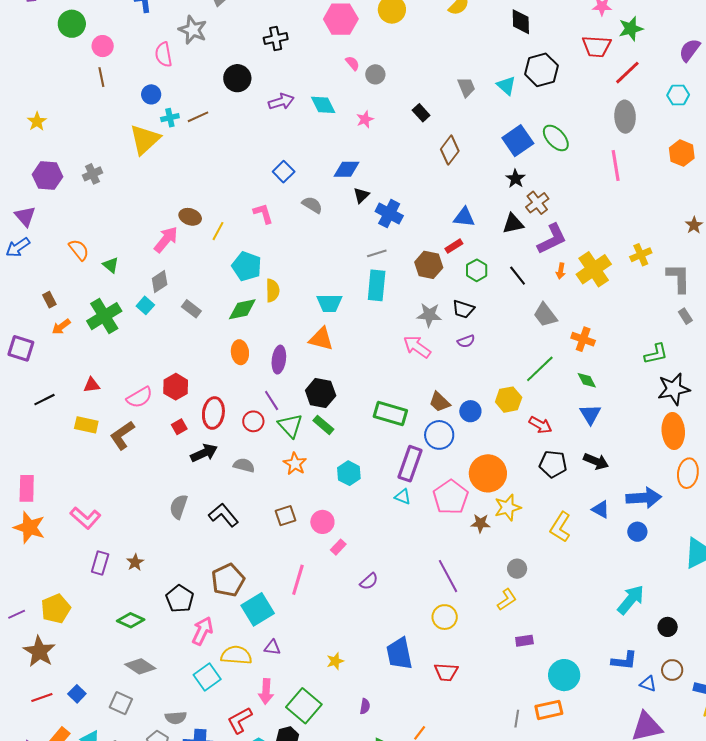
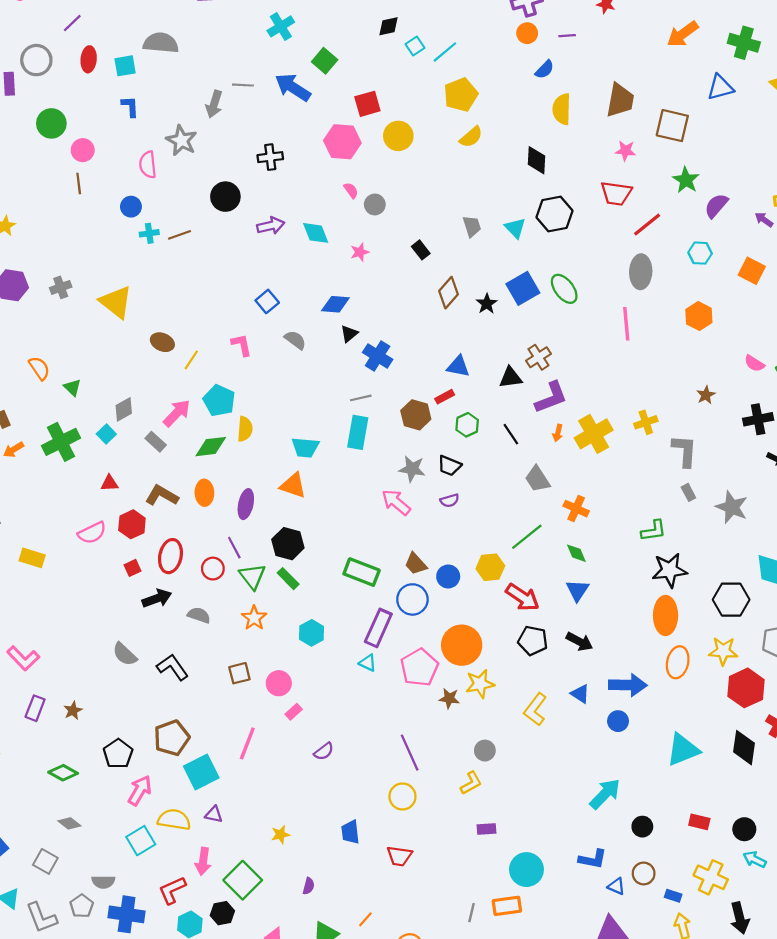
green star: (631, 29) -> (686, 180), moved, turned -30
yellow triangle: (145, 139) -> (116, 302), moved, turned -44
black star: (515, 179) -> (487, 304), moved
pink arrow: (166, 240) -> (177, 413), moved
red triangle: (92, 385) -> (110, 483), moved
red arrow: (540, 425) -> (522, 597), size x1.4
brown L-shape: (122, 435) -> (162, 495), moved, turned 60
gray semicircle: (179, 507) -> (125, 654), turned -70
blue trapezoid: (399, 654) -> (350, 832), size x0.7
gray diamond: (140, 666) -> (69, 823), size x0.7

